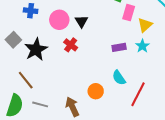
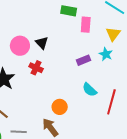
yellow triangle: (145, 25) -> (113, 34), moved
orange circle: (96, 91) -> (60, 107), moved

